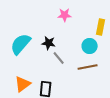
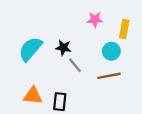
pink star: (65, 15) -> (95, 20), moved
orange triangle: (23, 84) -> (33, 96), turned 42

